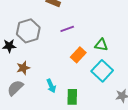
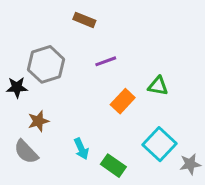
cyan square: (102, 71) -> (159, 144), moved
gray semicircle: (15, 88) -> (26, 152), turned -90
green rectangle: (72, 97) -> (113, 166), turned -56

